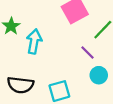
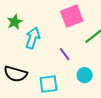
purple line: (88, 52) -> (65, 54), moved

